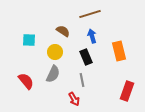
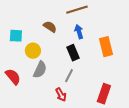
yellow circle: (55, 52) -> (33, 51), moved
gray line: (82, 80) -> (69, 76), turned 40
red rectangle: (127, 91) -> (104, 94), moved

